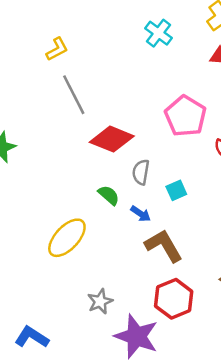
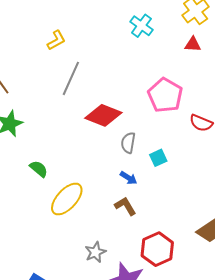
gray line: (74, 95) -> (71, 78), turned 52
green semicircle: (109, 195) -> (39, 169), moved
brown L-shape: (164, 246) -> (125, 206), moved, size x0.7

